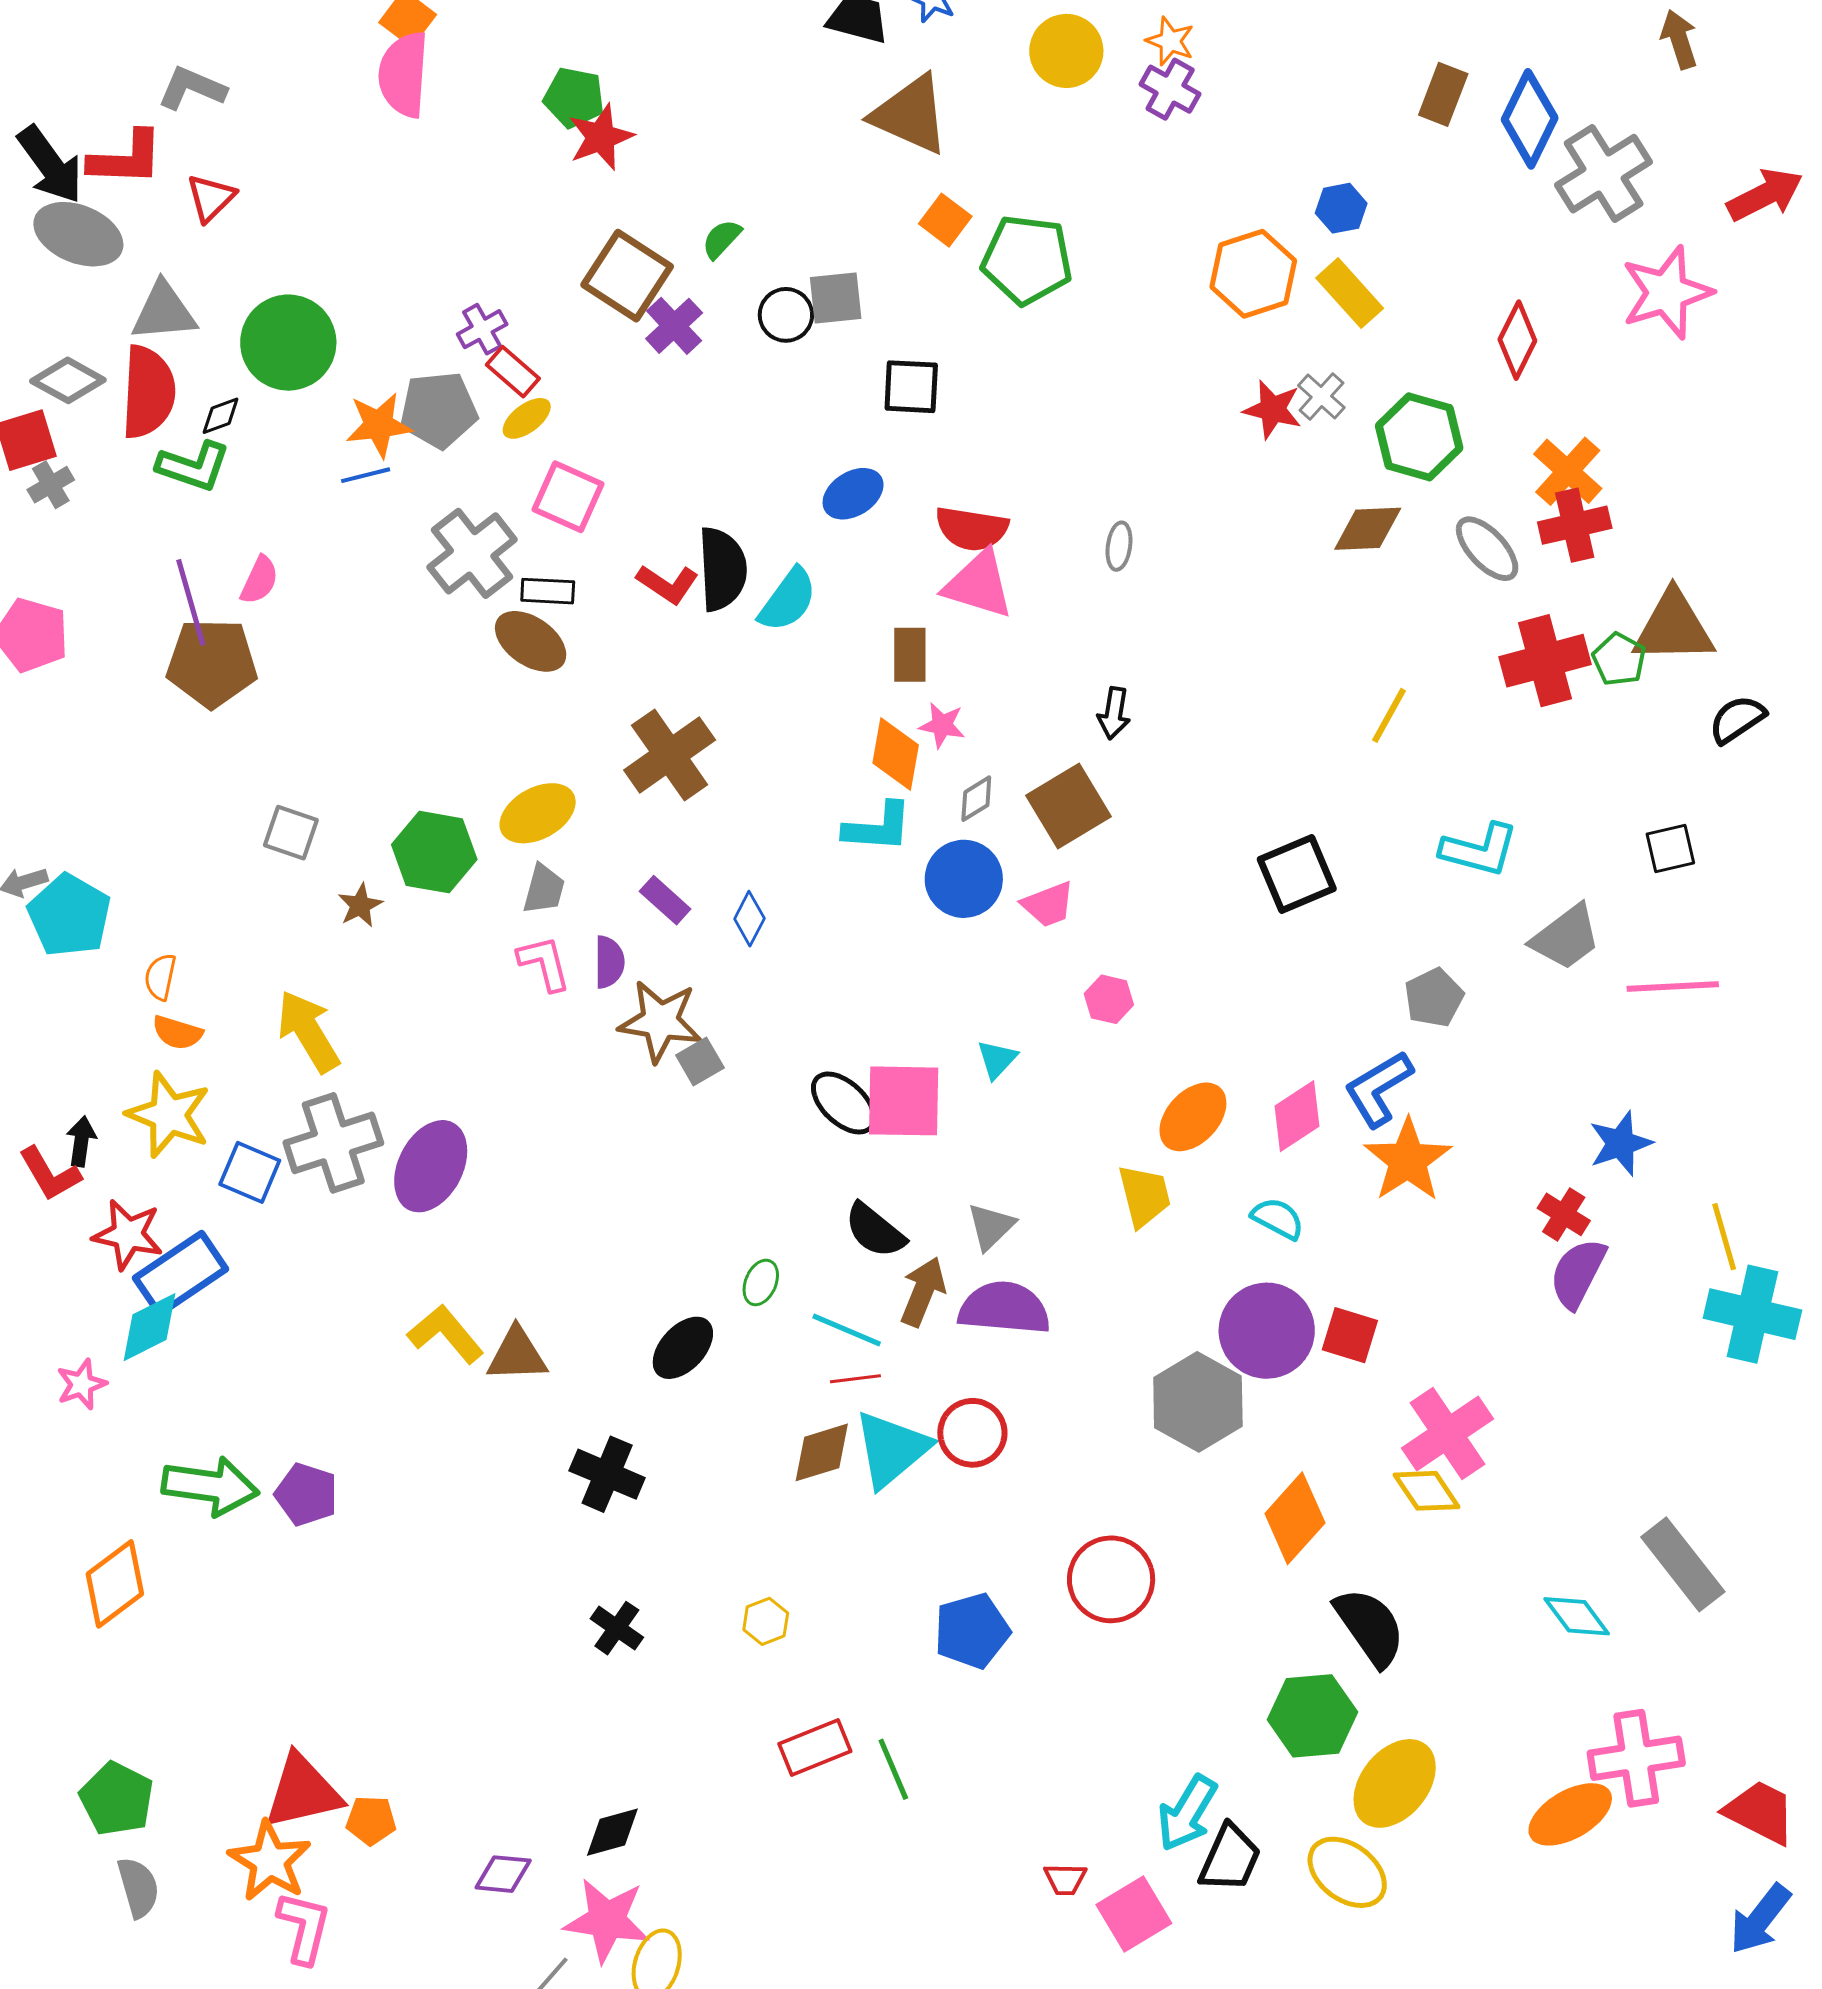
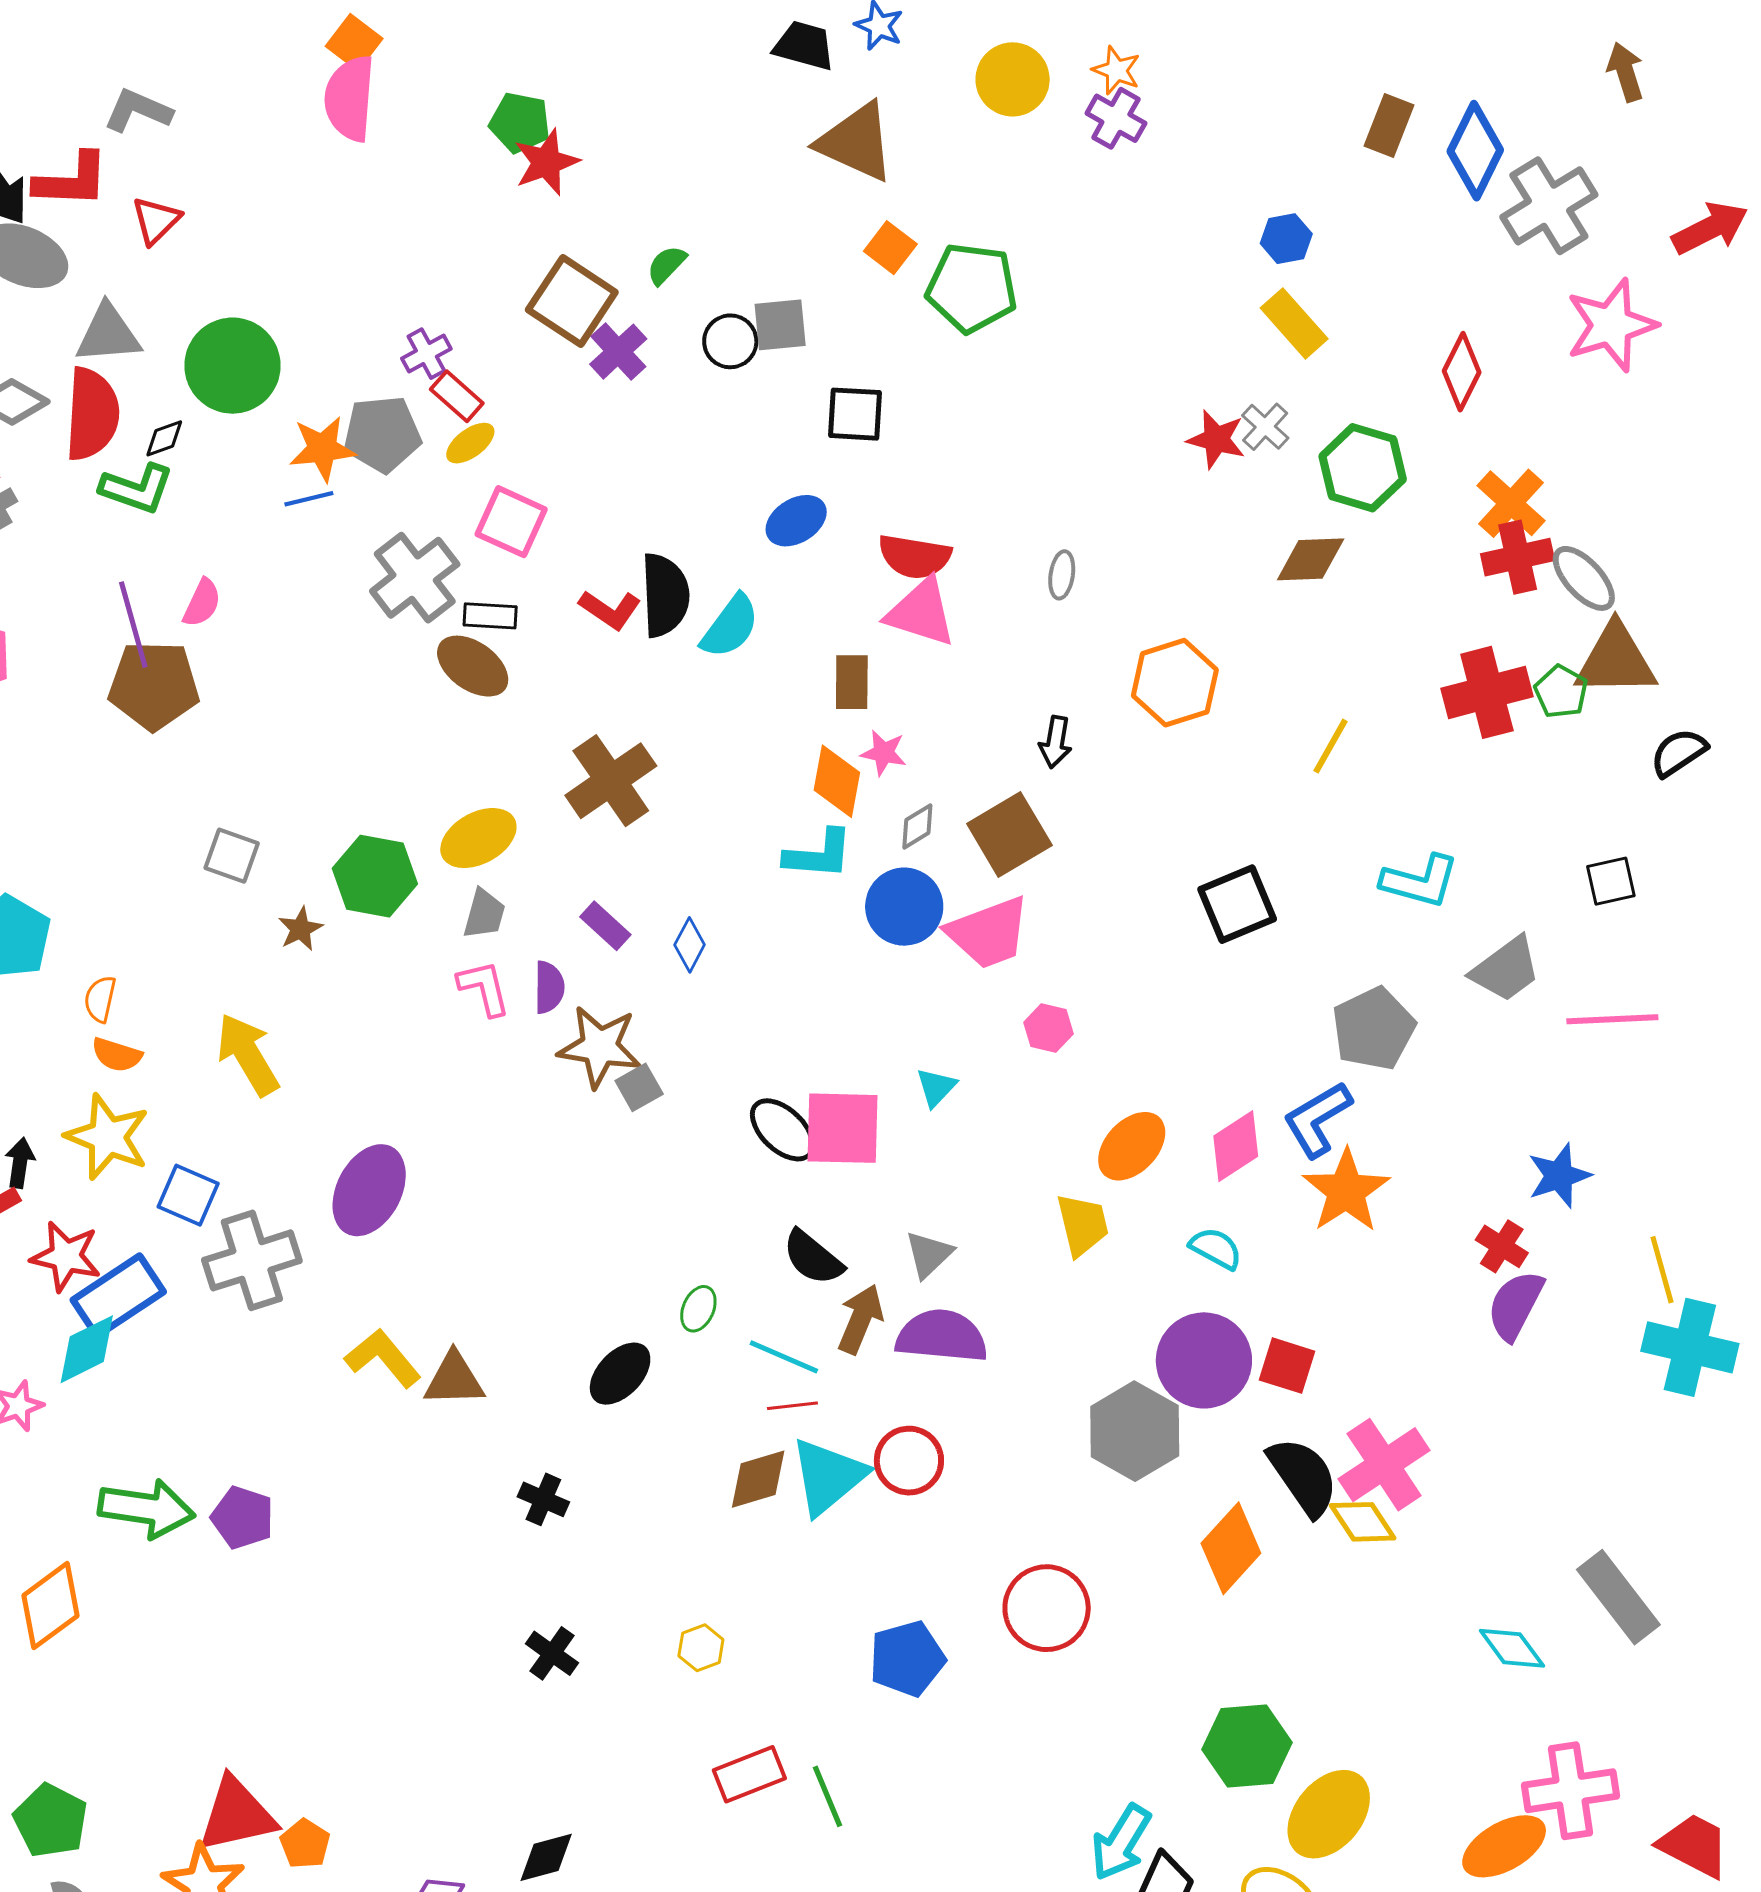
orange hexagon: (1253, 274) -> (1175, 683), moved
gray ellipse: (1487, 549) -> (1584, 578), moved
pink trapezoid: (1048, 904) -> (988, 933), size x1.6
gray pentagon: (1434, 998) -> (1373, 1029), size x1.4
gray cross: (333, 1143) -> (252, 1260), moved
black cross: (607, 1474) -> (543, 1499), size x0.7
black semicircle: (1370, 1627) -> (1303, 1476), moved
orange pentagon: (371, 1820) -> (305, 1844), turned 30

